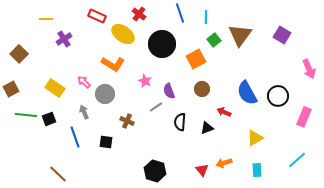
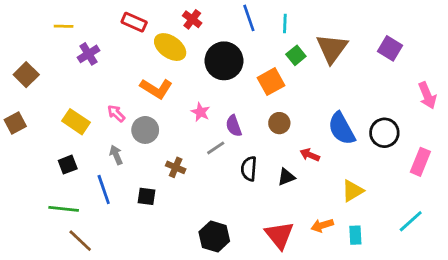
green line: (26, 115) -> (64, 209), moved
orange arrow: (224, 163) -> (322, 225), moved
red triangle: (202, 170) -> (279, 235), size x1.6

